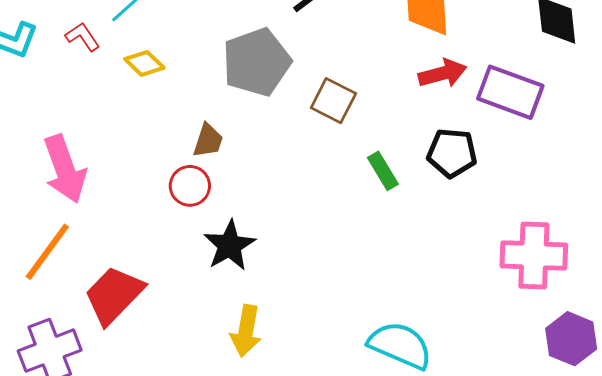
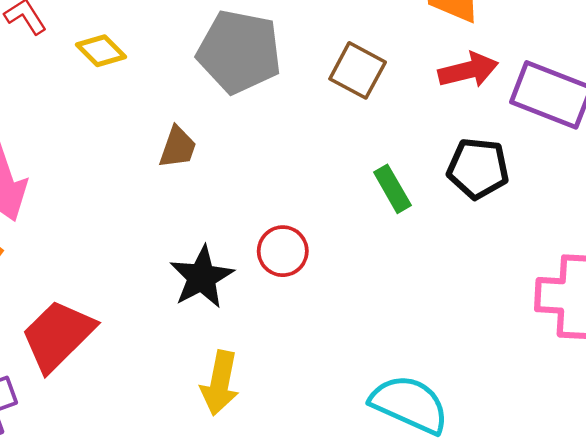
gray pentagon: (257, 62) -> (239, 52), turned 30
brown square: (333, 101) -> (358, 70), moved
red circle: (190, 186) -> (283, 251), moved

